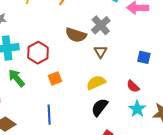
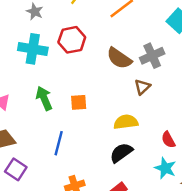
red hexagon: (38, 53) -> (72, 40), moved
green arrow: (16, 78) -> (44, 98), moved
cyan star: (137, 109) -> (165, 168), turned -30

